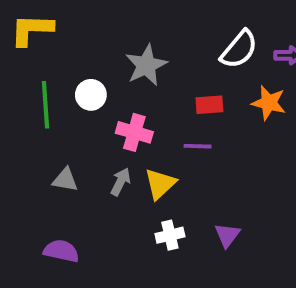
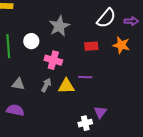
purple line: (198, 146) -> (85, 77), moved
yellow triangle: (160, 184) -> (66, 86), turned 42
white cross: (170, 235) -> (85, 123), moved
purple semicircle: (61, 251) -> (15, 110), moved

